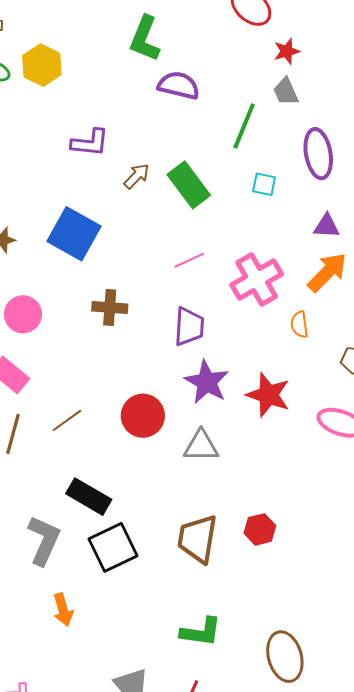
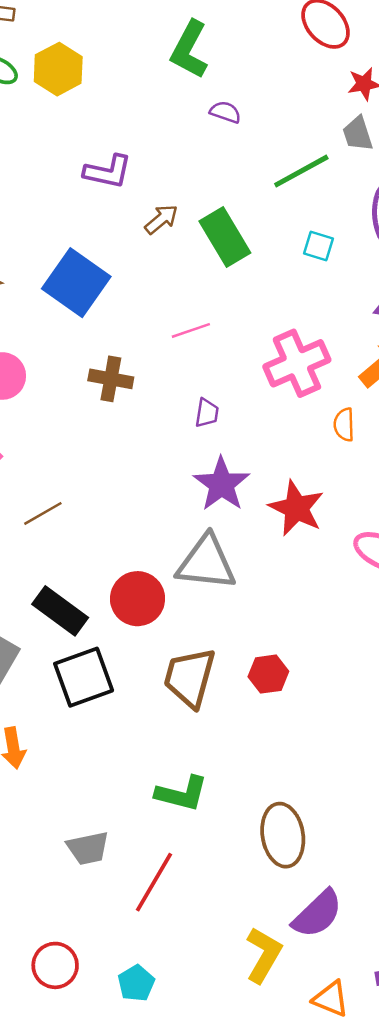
purple semicircle: (179, 85) -> (225, 112), size x0.6
green line: (244, 126) -> (301, 171), turned 33
pink line: (189, 260) -> (191, 330), moved
purple trapezoid: (189, 327) -> (207, 413), size x0.6
red circle: (143, 416) -> (138, 599), moved
gray triangle: (201, 446) -> (206, 563), size x1.4

